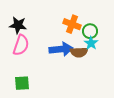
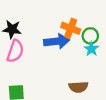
blue arrow: (61, 49) -> (57, 41), moved
brown semicircle: (79, 52) -> (78, 87), moved

